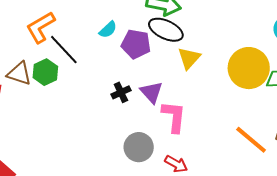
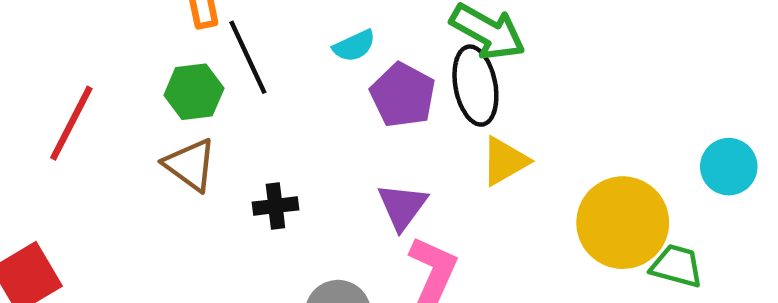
black ellipse: (166, 30) -> (475, 86), turned 36
brown triangle: (19, 74) -> (190, 165), moved
black cross: (121, 92) -> (275, 206), moved

